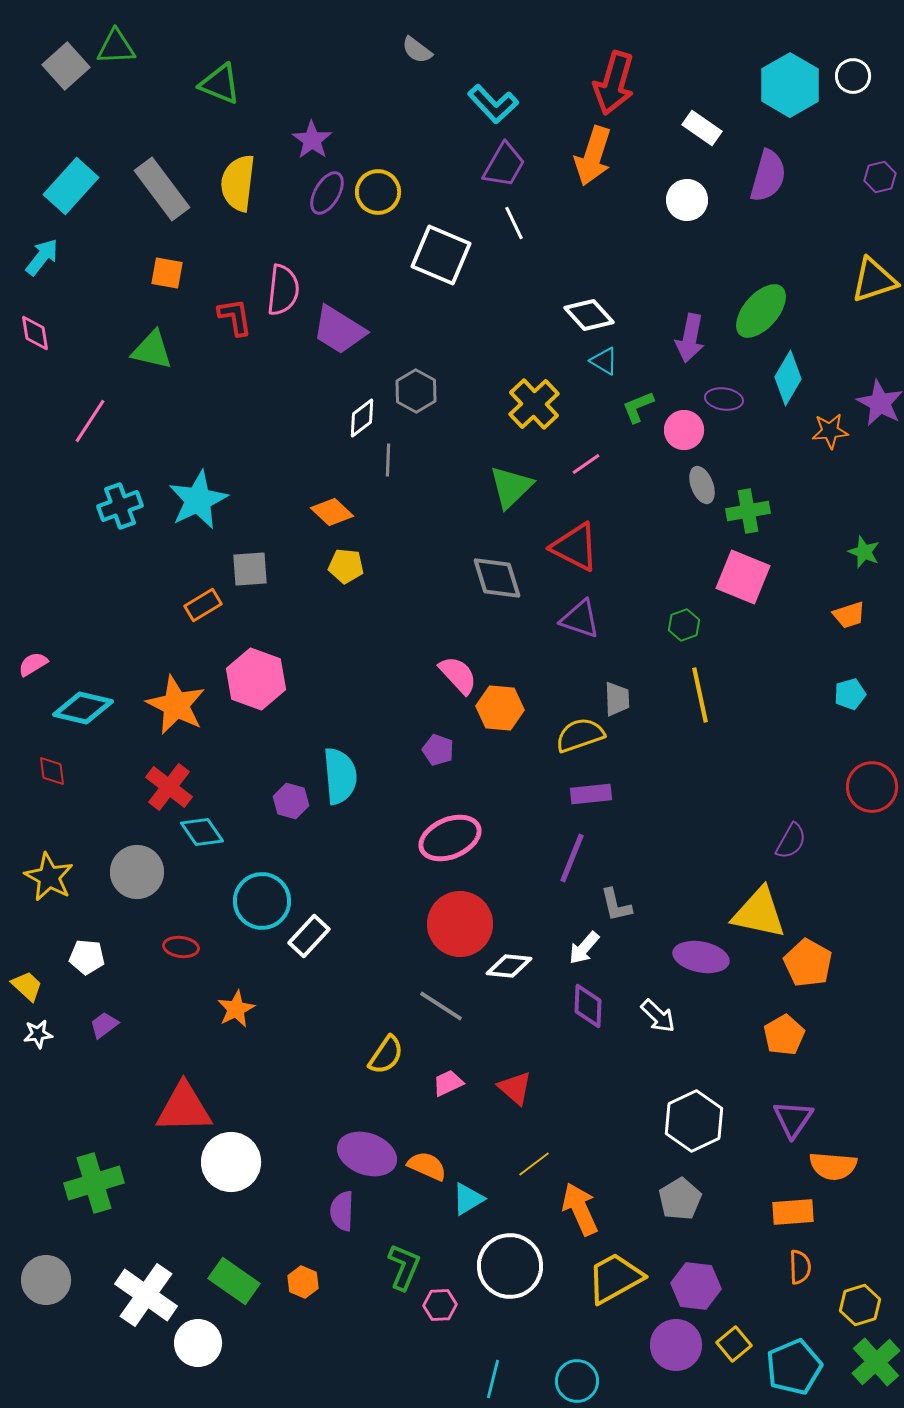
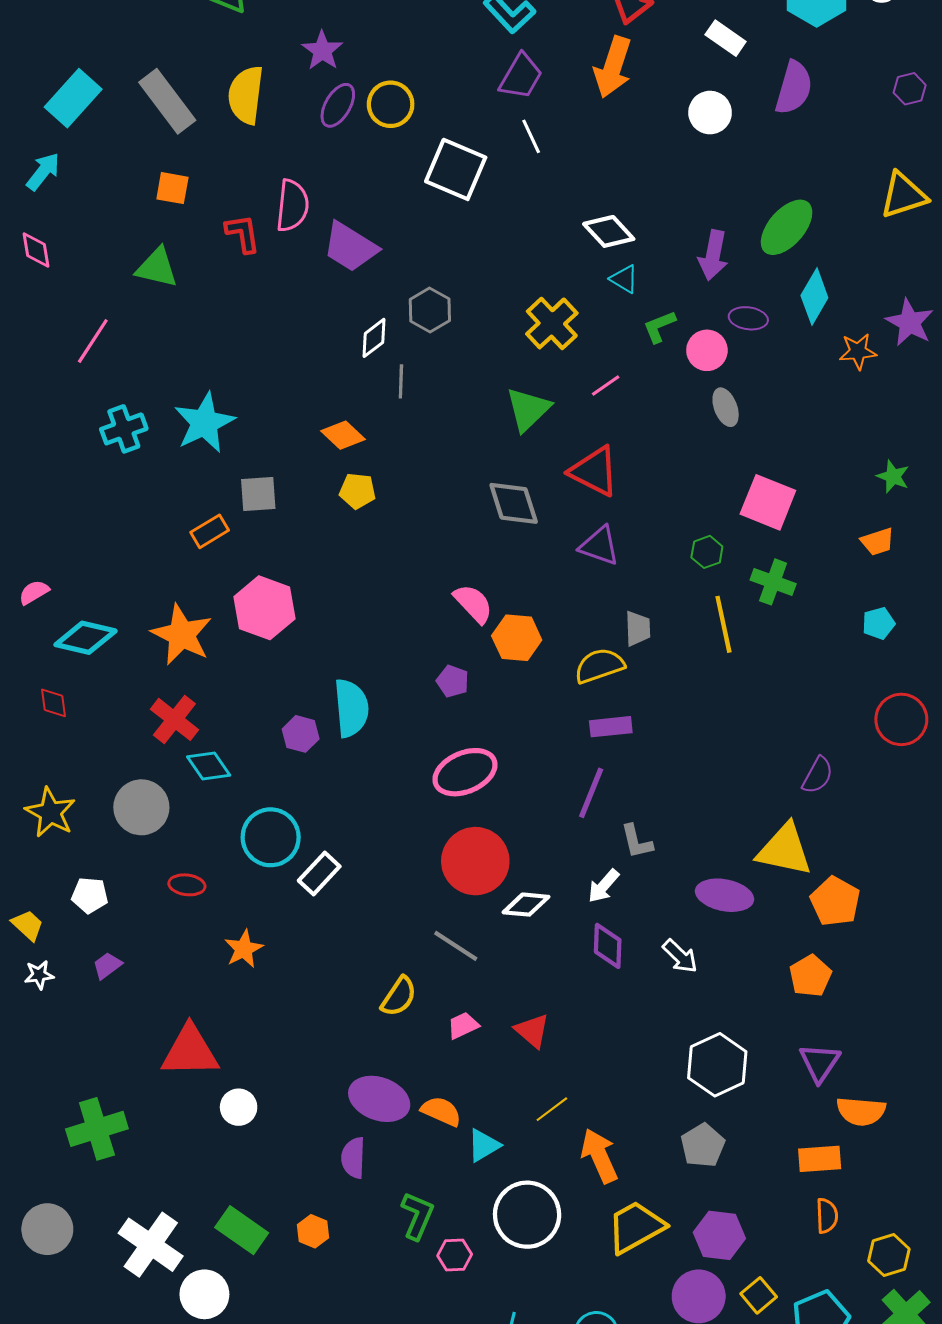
green cross: (748, 511) -> (773, 582), moved, turned 30
white circle: (231, 1162) -> (239, 1107), size x0.6

